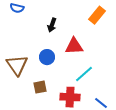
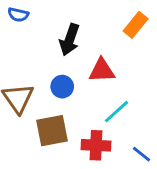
black arrow: (52, 25) -> (70, 40), size x1.5
brown square: (40, 87) -> (52, 131), size x1.6

